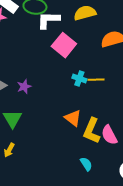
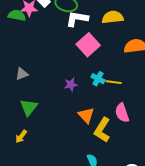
purple star: (24, 87) -> (71, 85), moved
pink semicircle: (109, 135) -> (122, 113), moved

